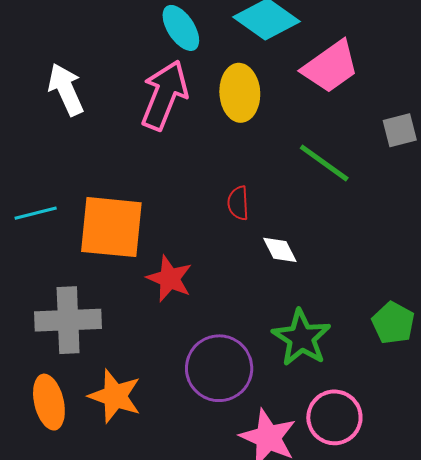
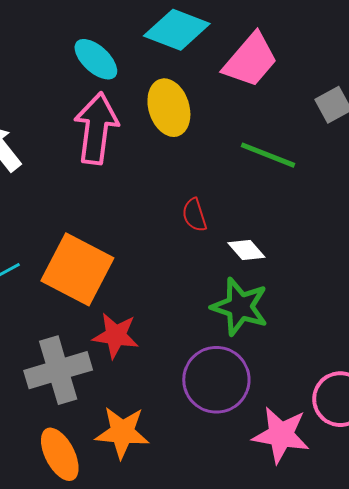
orange square: (111, 227) -> (77, 269), turned 36
red star: (169, 279) -> (116, 336), moved
green star: (301, 338) -> (240, 307), moved

